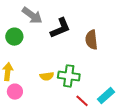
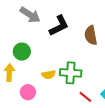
green circle: (14, 37) -> (22, 52), moved
pink circle: (15, 92) -> (28, 92), moved

